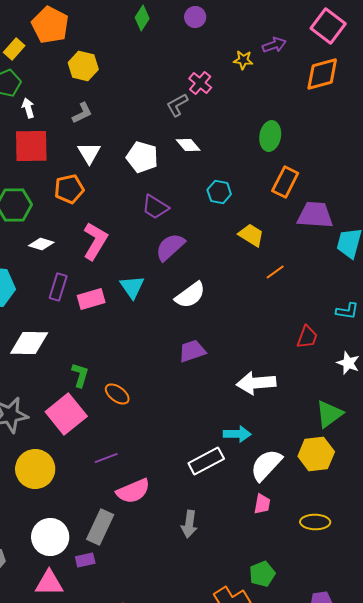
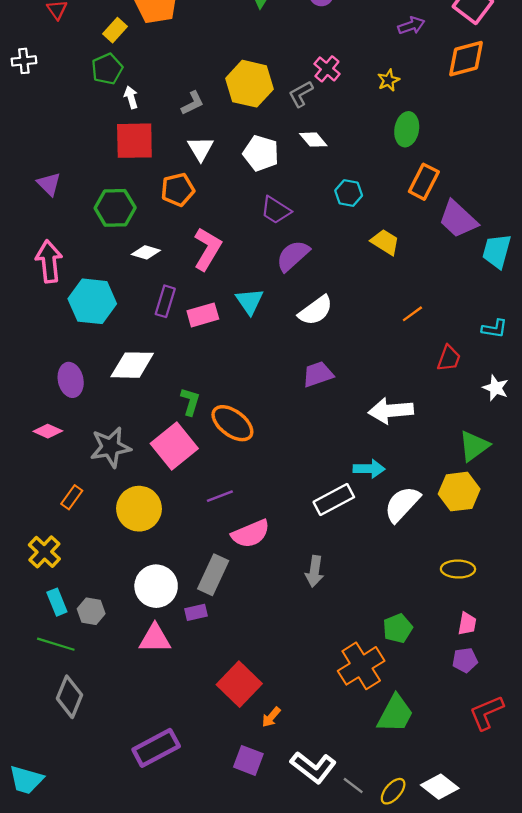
yellow star: (243, 60) -> (388, 80), moved, turned -30
yellow hexagon: (83, 66) -> (250, 84), moved, size x1.4
purple trapezoid: (315, 215) -> (458, 219), turned -141
orange line: (275, 272) -> (412, 314), moved
orange ellipse: (117, 394) -> (232, 423), size x1.5
pink trapezoid: (262, 504) -> (467, 624), moved

